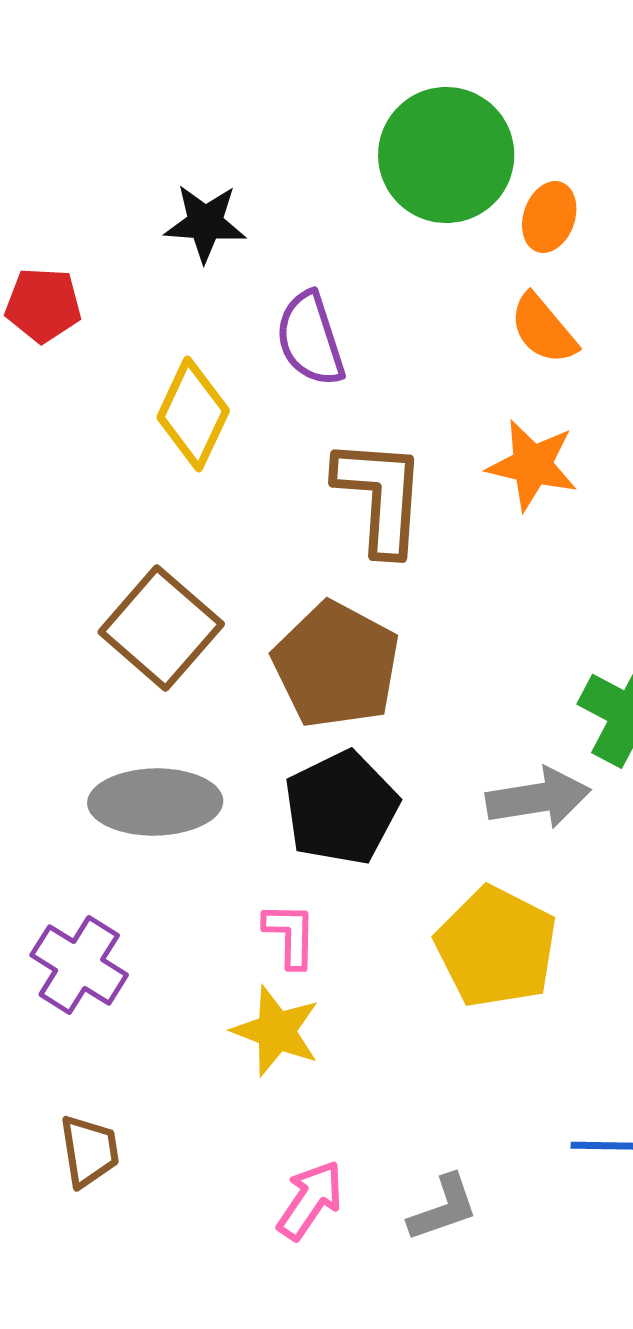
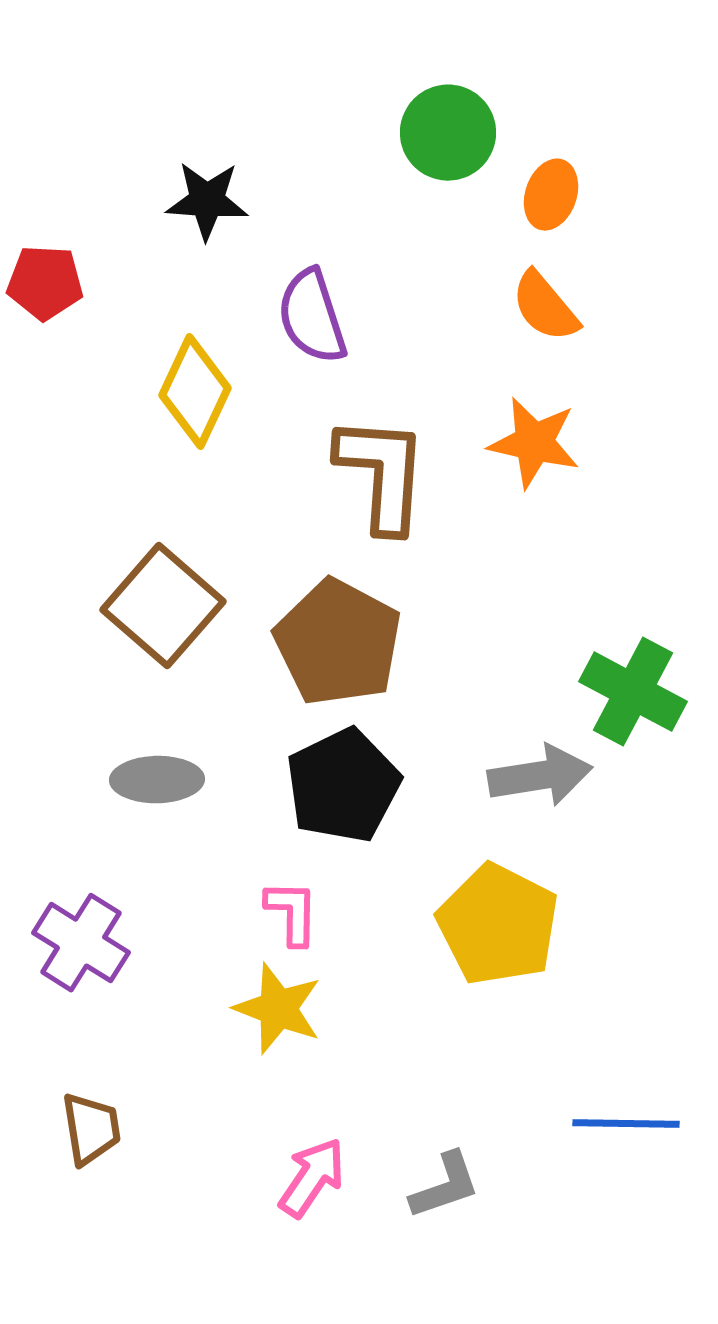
green circle: (446, 155) -> (448, 133), size x0.7
gray ellipse: (155, 802) -> (157, 780), size x0.7

